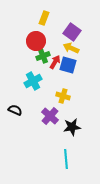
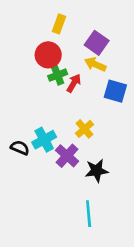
blue square: (68, 65) -> (115, 91), moved
cyan cross: (33, 81) -> (44, 140), moved
yellow cross: (63, 96) -> (84, 129), turned 32

